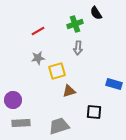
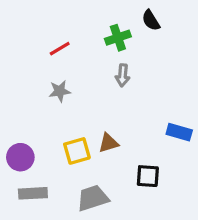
yellow square: (57, 71) -> (77, 151), moved

